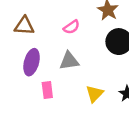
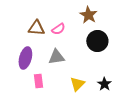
brown triangle: (24, 26) -> (36, 28), moved

